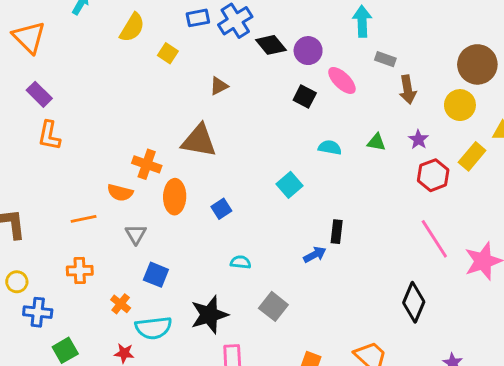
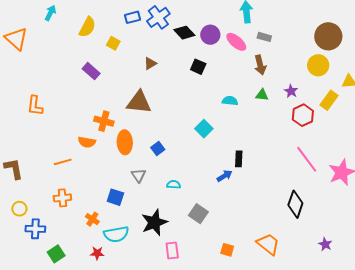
pink ellipse: (342, 80) -> (236, 42), moved
brown arrow: (408, 90) -> (260, 65), moved
purple rectangle: (39, 94) -> (91, 71), moved
black square: (305, 97) -> (198, 67), moved
gray triangle: (136, 234) -> (139, 175), moved

